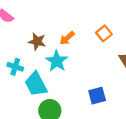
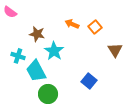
orange arrow: (67, 38) -> (72, 24), moved, turned 64
blue square: (97, 96) -> (89, 81), turned -35

